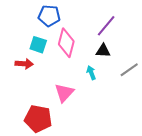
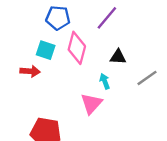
purple line: (106, 26) -> (107, 18), moved
pink triangle: (64, 93) -> (91, 104), moved

